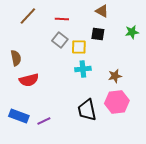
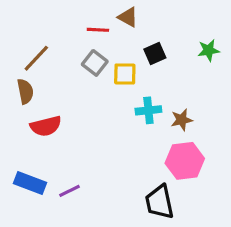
brown triangle: (102, 11) -> (128, 17), moved
brown line: (28, 16) -> (36, 58), moved
black square: (98, 34) -> (155, 53), turned -32
cyan cross: (83, 69) -> (148, 110), moved
black trapezoid: (87, 110) -> (160, 202), moved

